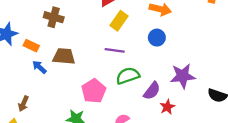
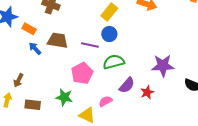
blue circle: (157, 38) -> (109, 34), moved
purple line: (115, 50) -> (90, 45), moved
purple semicircle: (152, 91) -> (127, 85), moved

